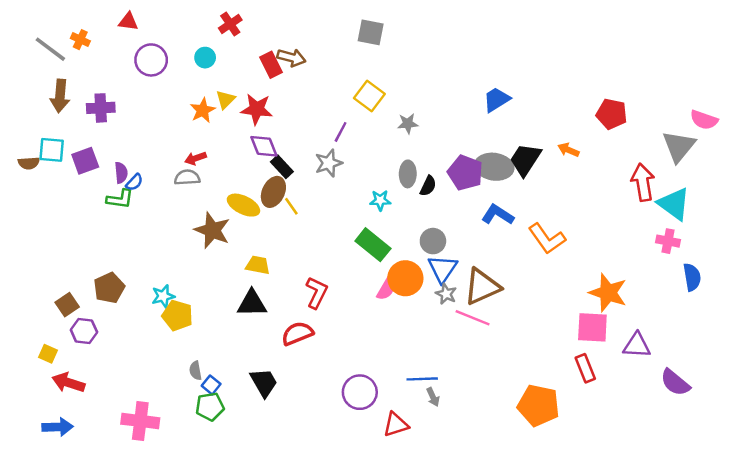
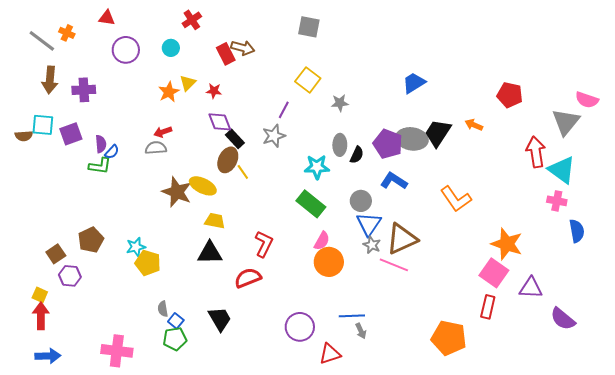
red star: (257, 109) -> (214, 91), size x0.6
cyan star: (380, 200) -> (317, 167), size x1.4
yellow ellipse: (243, 205) -> (203, 186), moved
blue L-shape: (498, 215) -> (394, 181), moved
orange circle: (405, 278) -> (329, 262), moved
pink square: (592, 327) -> (494, 273), turned 32
red rectangle: (585, 368) -> (488, 307), turned 35
red arrow: (68, 383) -> (41, 316), moved, turned 72

